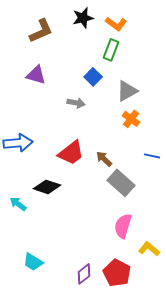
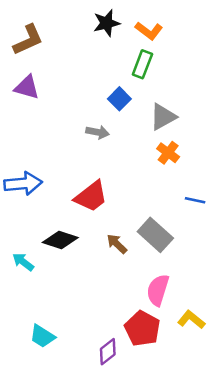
brown L-shape: (41, 31) -> (28, 40), moved
purple triangle: (36, 75) -> (27, 87), moved
brown arrow: (104, 159) -> (117, 244), moved
red pentagon: (117, 273) -> (142, 329), moved

